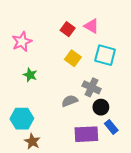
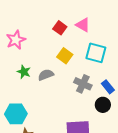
gray semicircle: (70, 101) -> (46, 75), moved
black circle: (101, 107) -> (103, 105), moved
blue rectangle: (111, 127) -> (108, 87), moved

